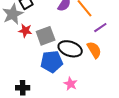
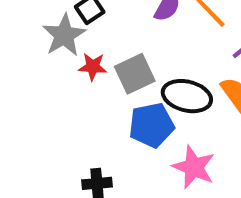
pink star: (71, 84) -> (194, 167), size x1.5

